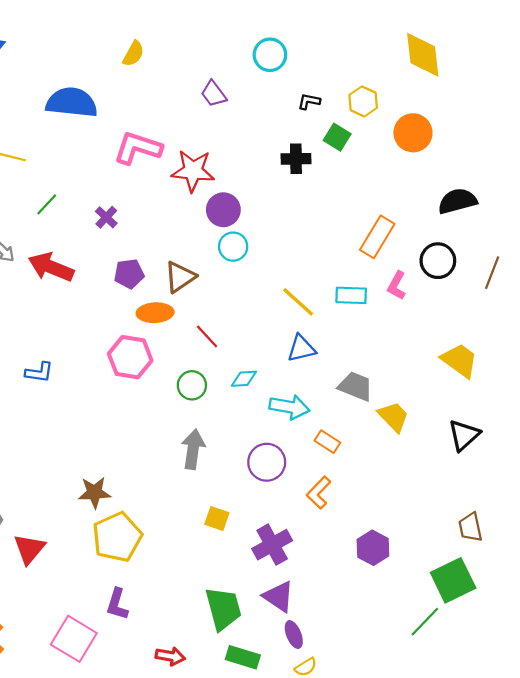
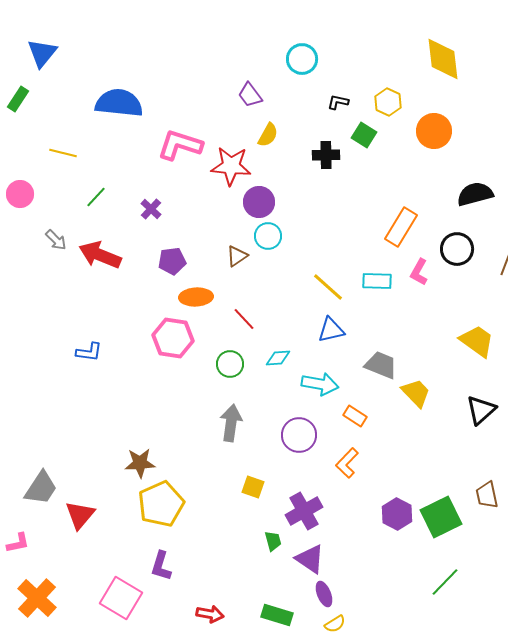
yellow semicircle: (133, 54) -> (268, 135), moved
brown triangle: (180, 277) -> (237, 256), moved, size x0.7
green square: (453, 580) -> (441, 517), moved
green trapezoid: (223, 609) -> (273, 541), moved, size x0.5

